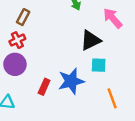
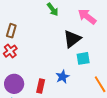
purple circle: (15, 64) -> (14, 84), moved
blue star: (71, 81) -> (63, 77), size x0.6

